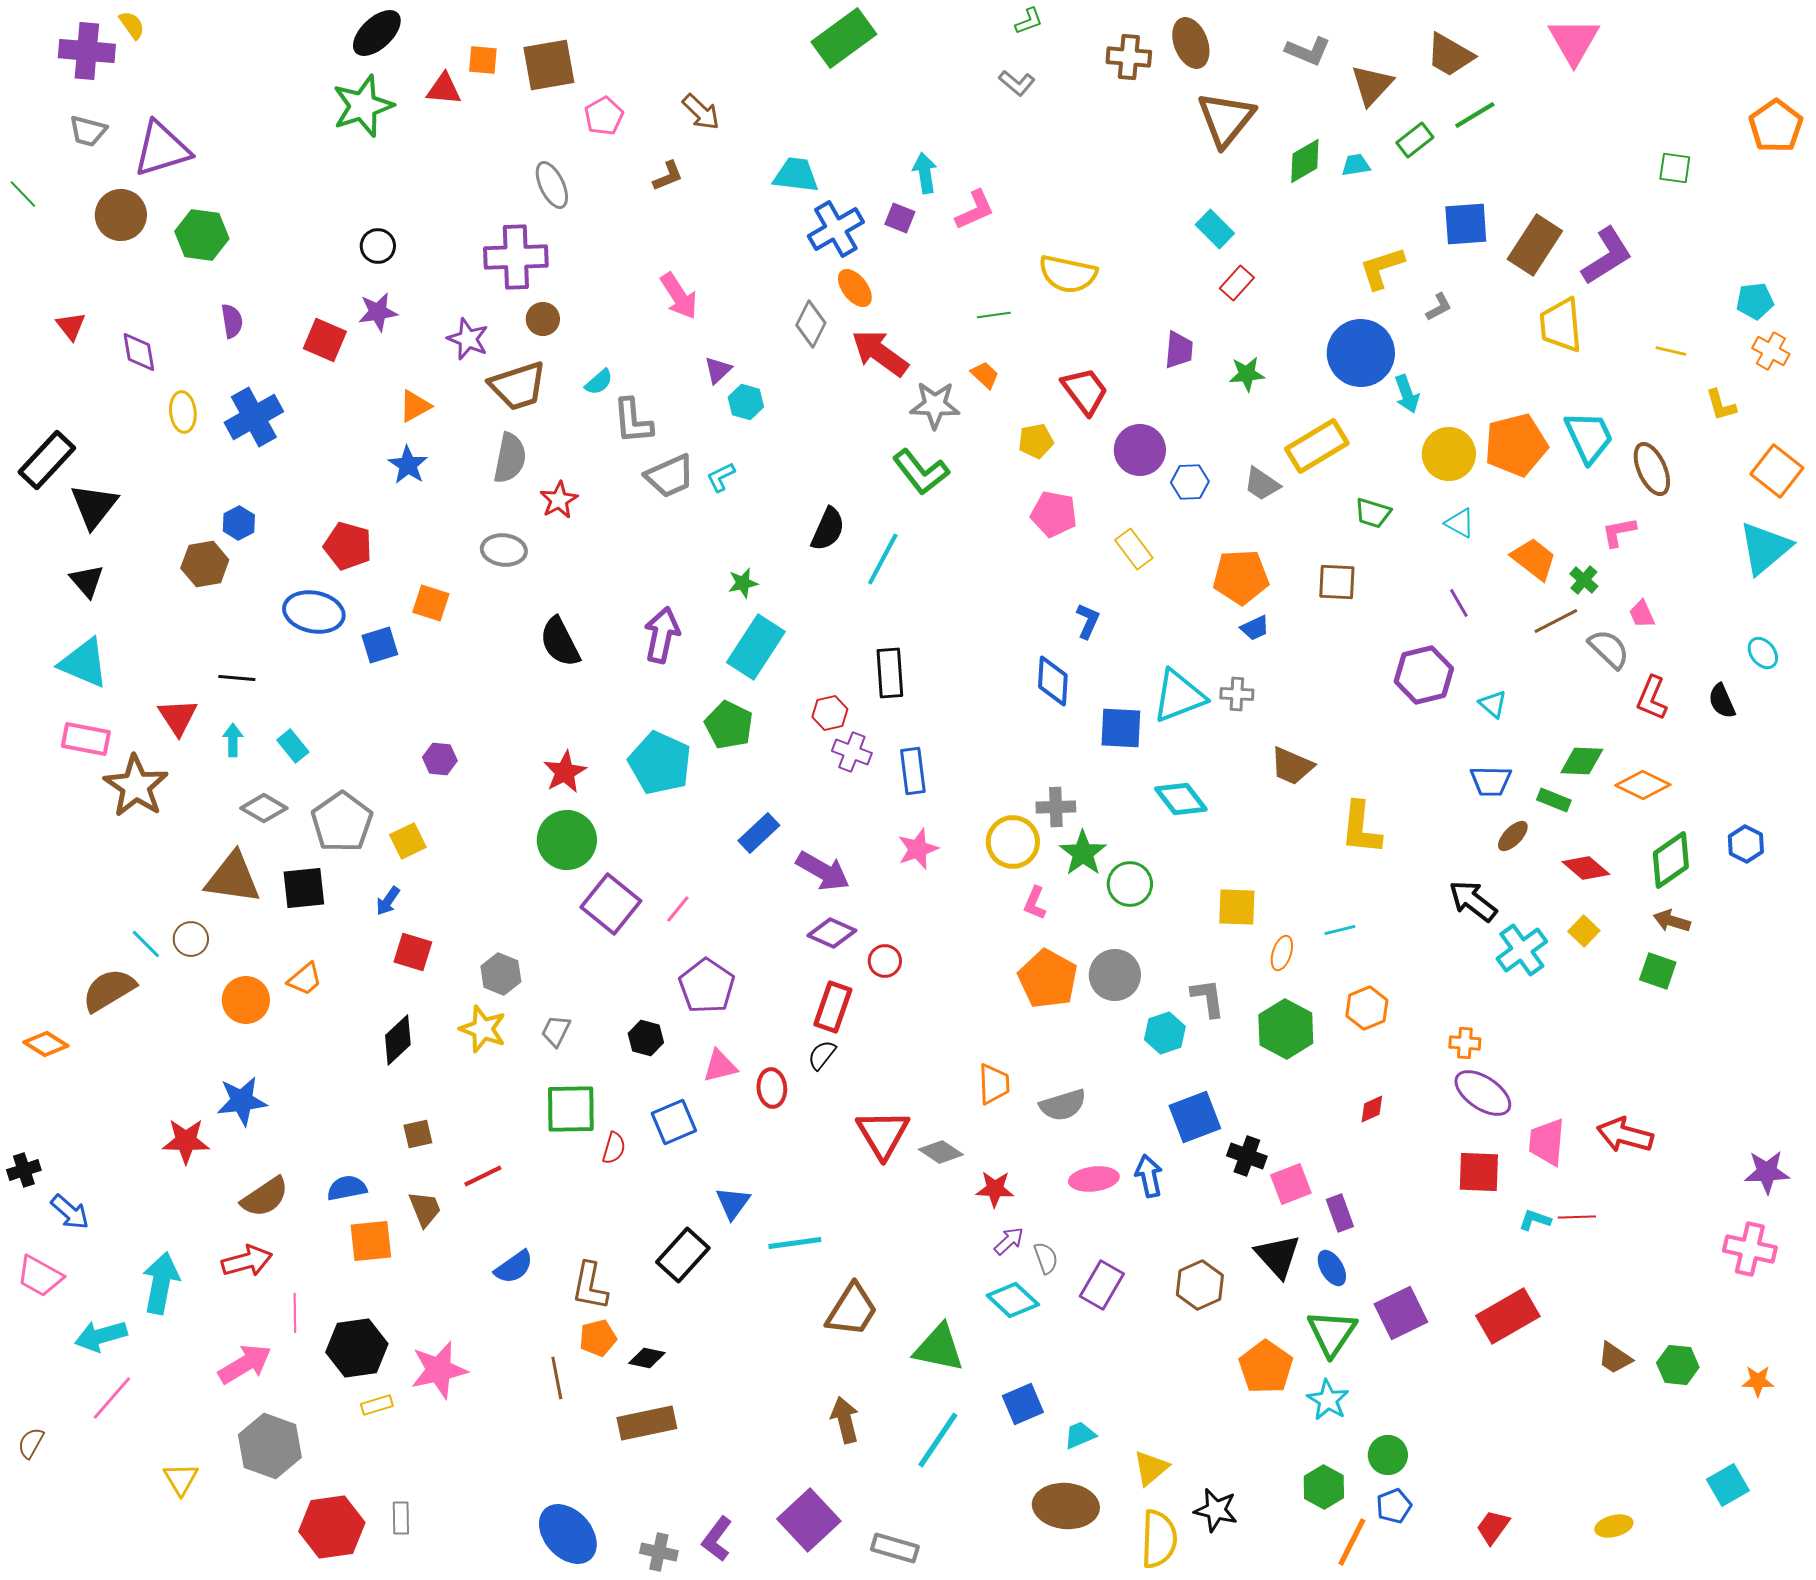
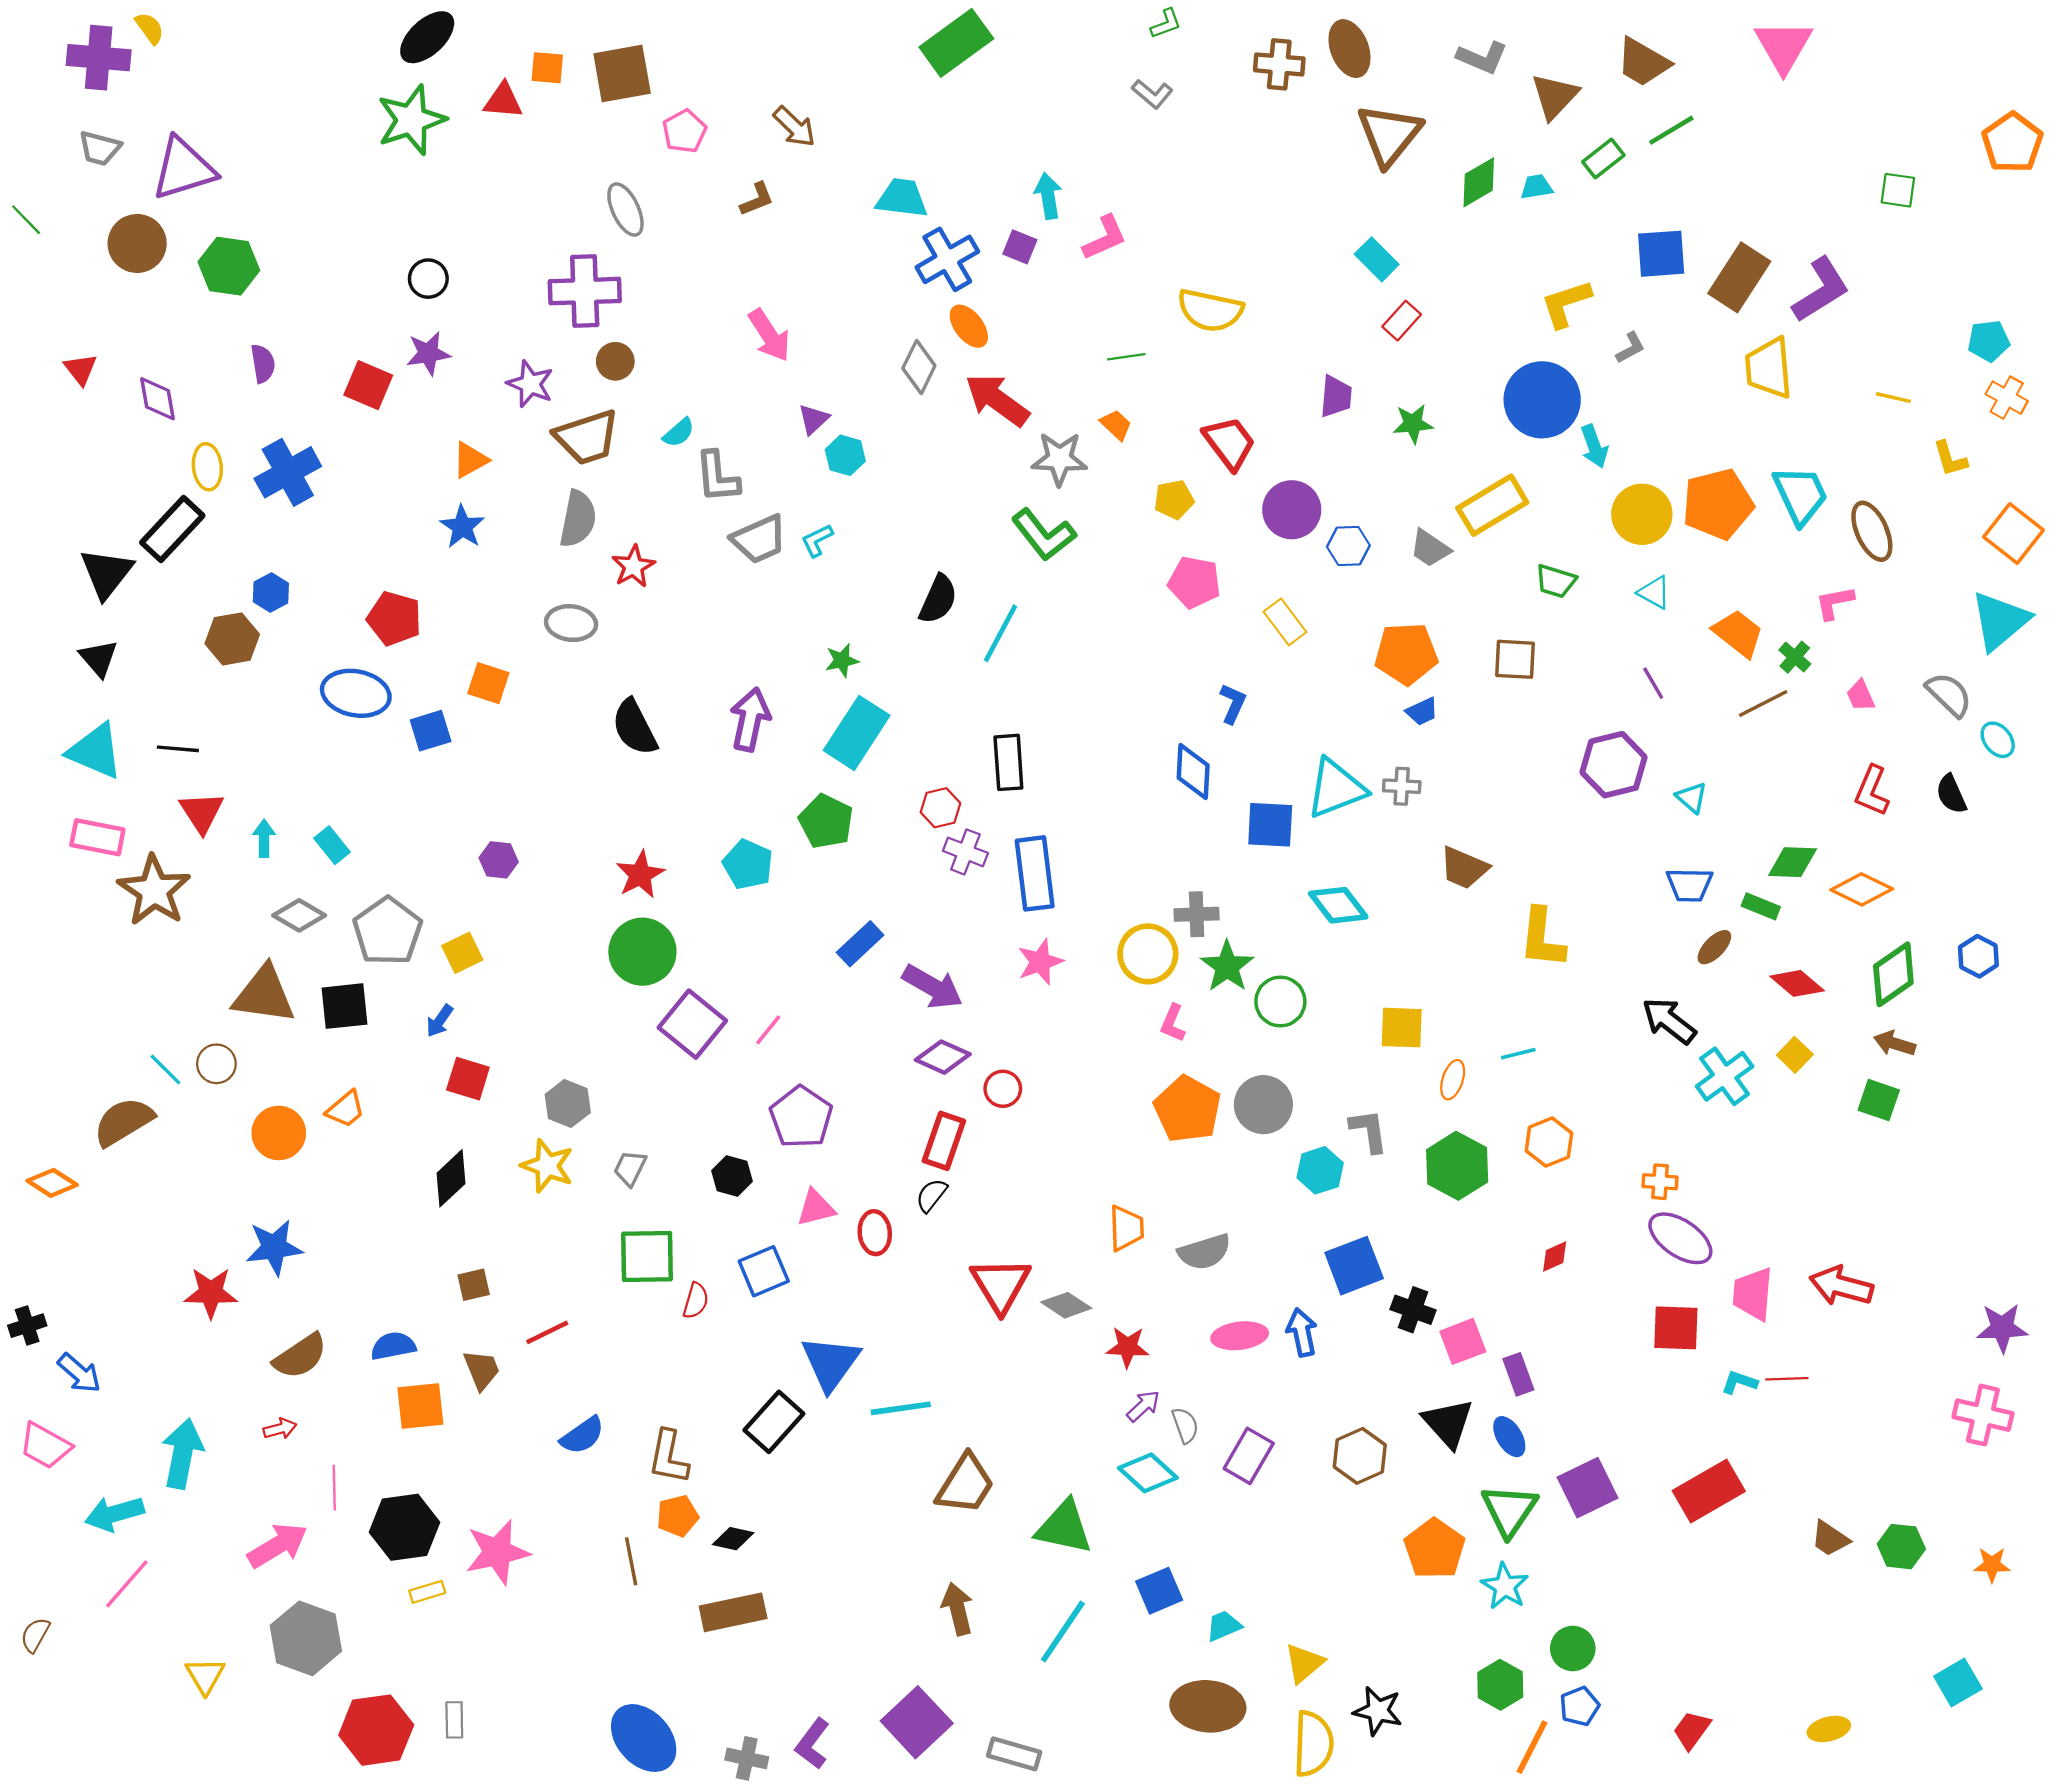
black rectangle: (47, 460) -> (172, 529), moved
gray semicircle: (1609, 649) -> (1949, 694), moved
black line: (237, 678) -> (178, 749), moved
cyan pentagon: (660, 763) -> (748, 864), size x0.7
blue rectangle: (913, 771) -> (1035, 873), size x1.4
blue triangle: (733, 1203) -> (831, 1363), size x1.5
red arrow: (247, 1261) -> (280, 1429), size x0.6

